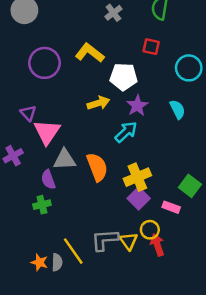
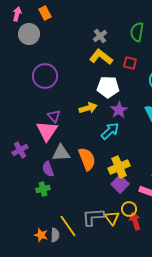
yellow L-shape: (90, 53) -> (101, 57), moved
purple triangle: (28, 113) -> (54, 116), moved

